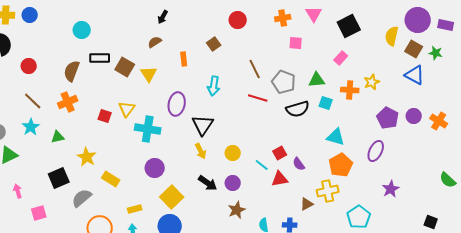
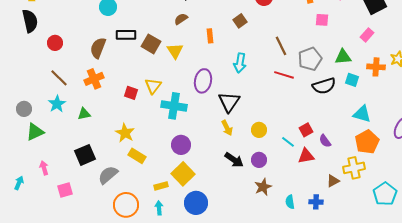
gray pentagon: (284, 82) -> (310, 59), turned 30
yellow star: (87, 157) -> (125, 133), moved
yellow square: (172, 197) -> (183, 174), moved

